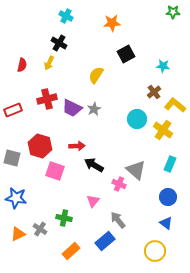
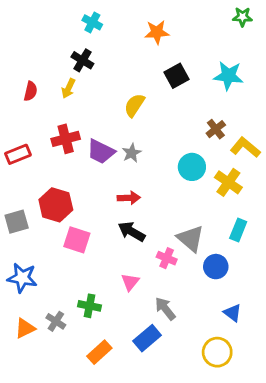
cyan star: (163, 66) -> (228, 76), moved, size x1.5
red arrow: (77, 146) -> (129, 198), moved
gray square: (12, 158) -> (17, 222), turned -30
blue circle: (168, 197) -> (216, 267), moved

